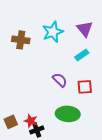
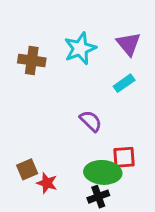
red square: (85, 87) -> (124, 157), moved
brown square: (11, 122) -> (27, 169), moved
black cross: (37, 130) -> (98, 197), moved

